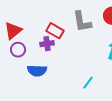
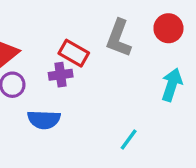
gray L-shape: (82, 22) -> (119, 38), turned 30

